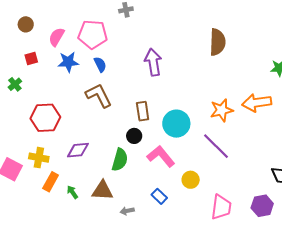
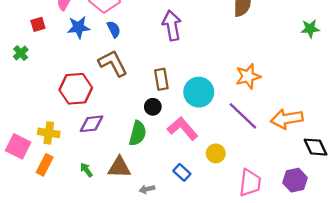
orange arrow: (257, 103) -> (287, 119), moved
red hexagon: (45, 118) -> (76, 89), moved
orange rectangle: (51, 182) -> (45, 165), moved

